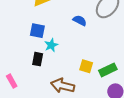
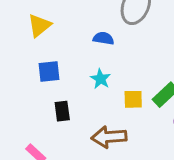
cyan star: (51, 45) -> (101, 79), moved

